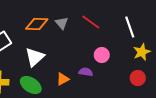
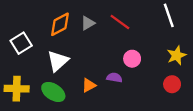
gray triangle: (62, 23) -> (88, 23), turned 40
orange diamond: (37, 24) -> (60, 24), turned -30
white line: (130, 27) -> (169, 15), moved

